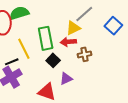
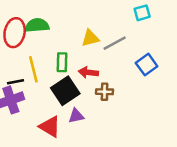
yellow triangle: (73, 28) -> (90, 38), moved
green rectangle: (46, 38) -> (62, 62), size x0.7
black square: (53, 60) -> (65, 91), size x1.6

